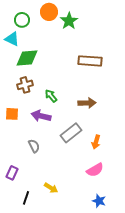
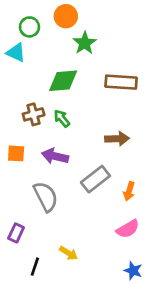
green star: (69, 21) -> (85, 43), moved
green diamond: (27, 58) -> (63, 81), moved
green arrow: (51, 96) -> (62, 118), moved
gray semicircle: (34, 146) -> (46, 197), size x1.6

